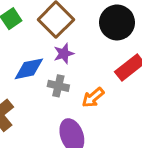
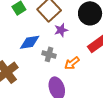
purple star: (64, 54) -> (61, 30), moved

